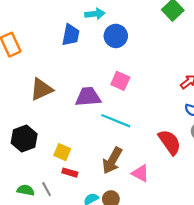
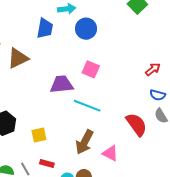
brown triangle: (41, 89) -> (18, 58), moved
yellow square: (62, 152) -> (39, 135), turned -35
red rectangle: (70, 173) -> (47, 164), moved

